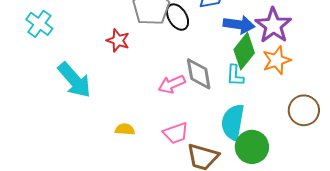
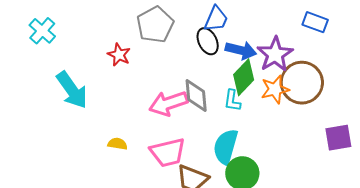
black ellipse: (178, 17) -> (208, 41), moved
pink arrow: (172, 84) -> (168, 103), size x1.4
brown circle: (304, 110) -> (302, 83), moved, size x1.4
pink trapezoid: (176, 133) -> (168, 152), size x1.4

